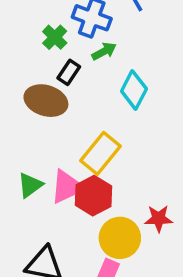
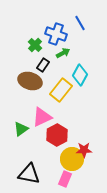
yellow rectangle: (100, 153) -> (61, 90), moved
pink triangle: (67, 187) -> (42, 117), moved
red star: (159, 219) -> (84, 150), moved

